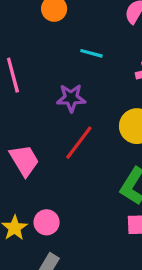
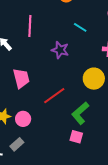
red line: (79, 143) -> (54, 96), moved

